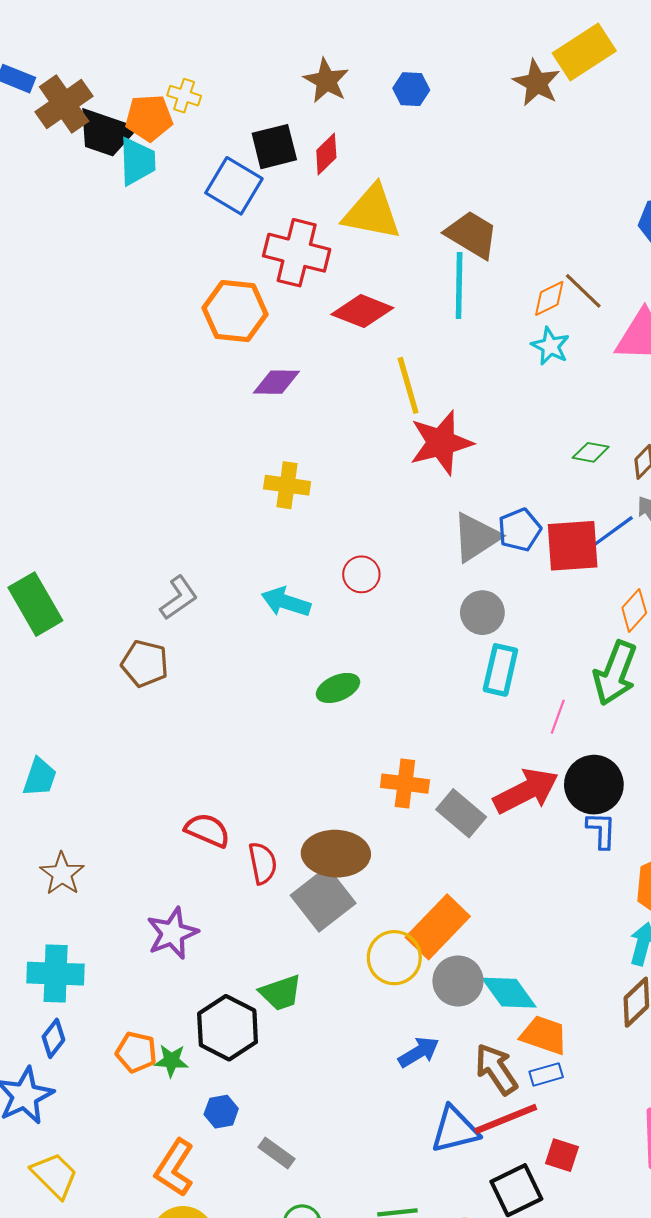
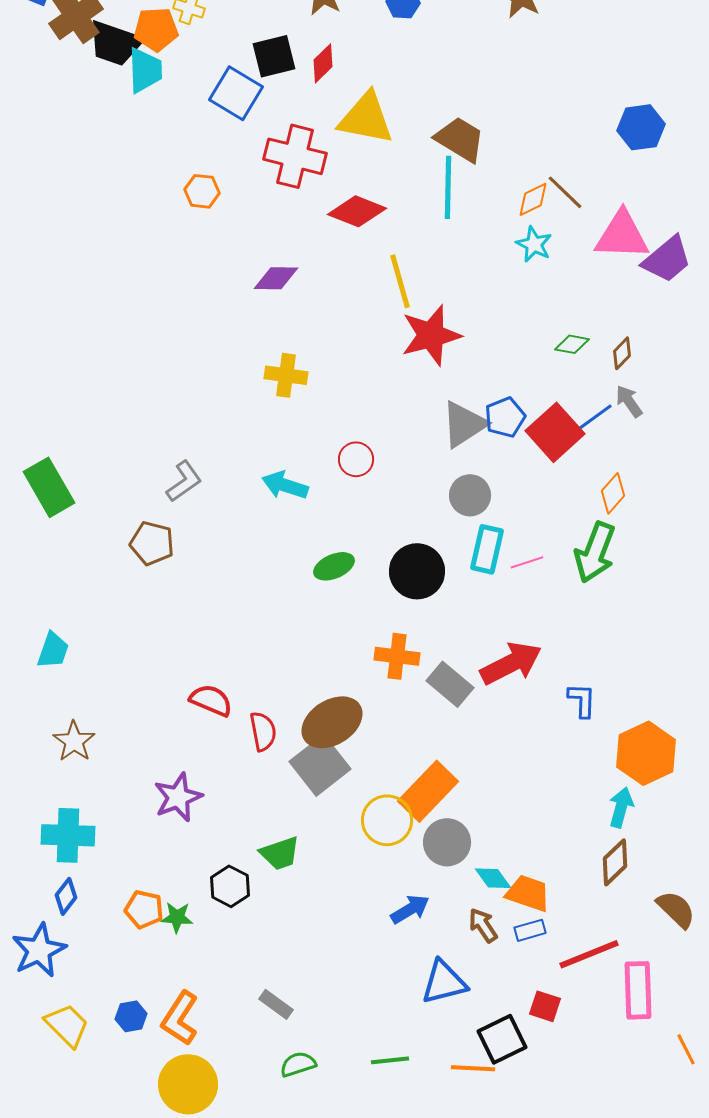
orange hexagon: (235, 311) -> (202, 191), moved, size x0.6
red square: (573, 546) -> (555, 432), turned -38
pink line: (558, 717) -> (527, 562), moved, turned 52
black circle: (594, 785) -> (417, 571), moved
brown ellipse: (336, 854) -> (332, 722), turned -34
cyan diamond: (509, 993) -> (493, 878), moved, size x0.7
black hexagon: (228, 1028) -> (230, 886), size x0.7
brown arrow: (496, 1069) -> (483, 925), size x0.7
blue hexagon: (221, 1112) -> (131, 1016), moved
red line: (506, 1119) -> (589, 954), moved

